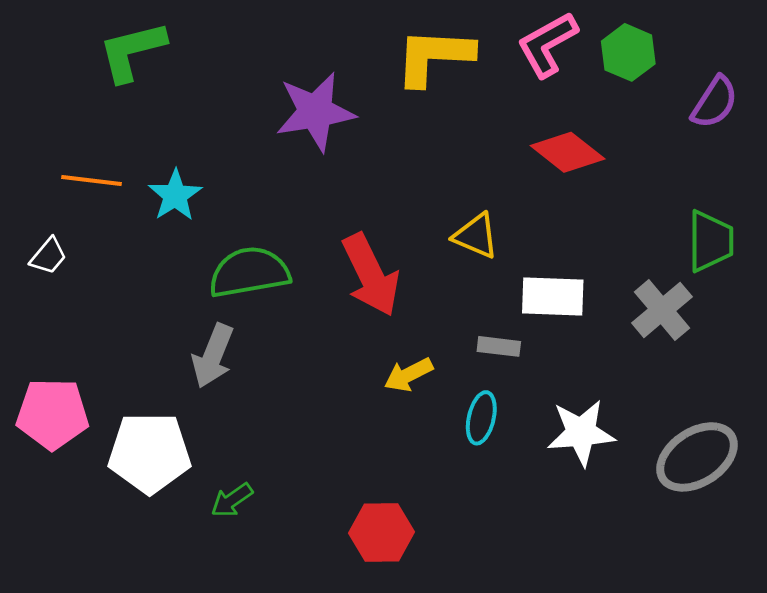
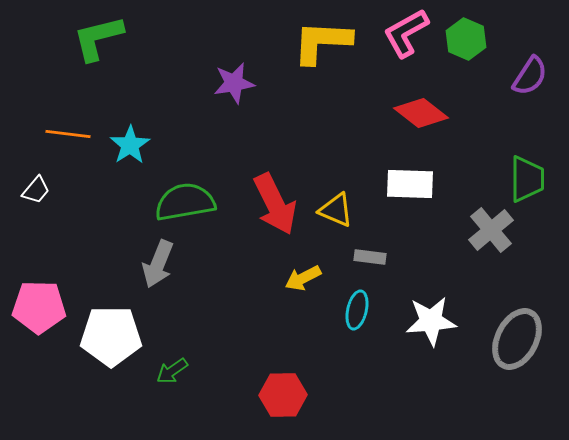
purple star: (315, 112) -> (234, 83), size x0.7
yellow triangle: (476, 236) -> (336, 210), moved
white rectangle: (553, 296) -> (410, 184), moved
gray ellipse: (697, 457) -> (517, 339), turned -30

